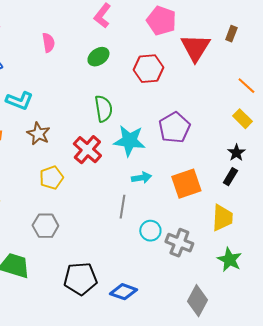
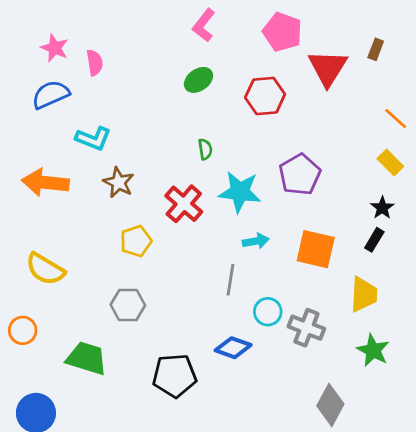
pink semicircle: (48, 43) -> (95, 63), moved
green semicircle: (103, 109) -> (205, 149), size x0.6
orange square: (186, 184) -> (316, 249), turned 32
blue diamond: (123, 292) -> (233, 348), moved

